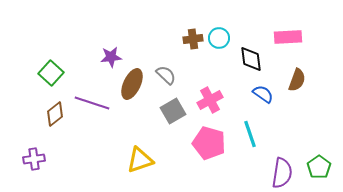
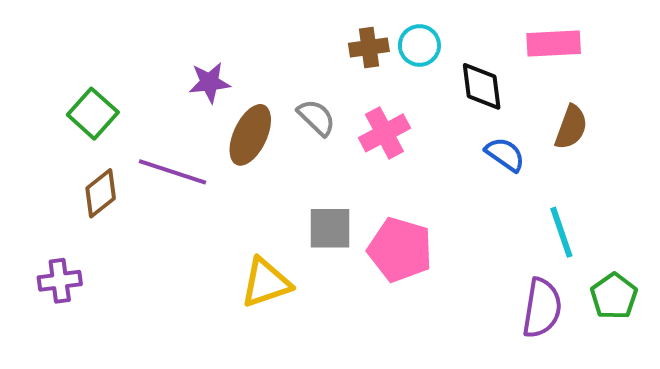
pink cross: (210, 100) -> (384, 133), moved
gray square: (173, 111) -> (330, 228), moved, turned 30
cyan line: (250, 134) -> (561, 232), moved

